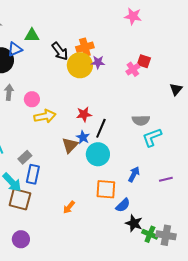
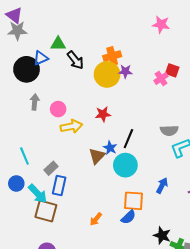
black arrow: (60, 51) -> (75, 60), moved
red star: (84, 114) -> (103, 114), moved
blue semicircle: (123, 205) -> (128, 217), moved

